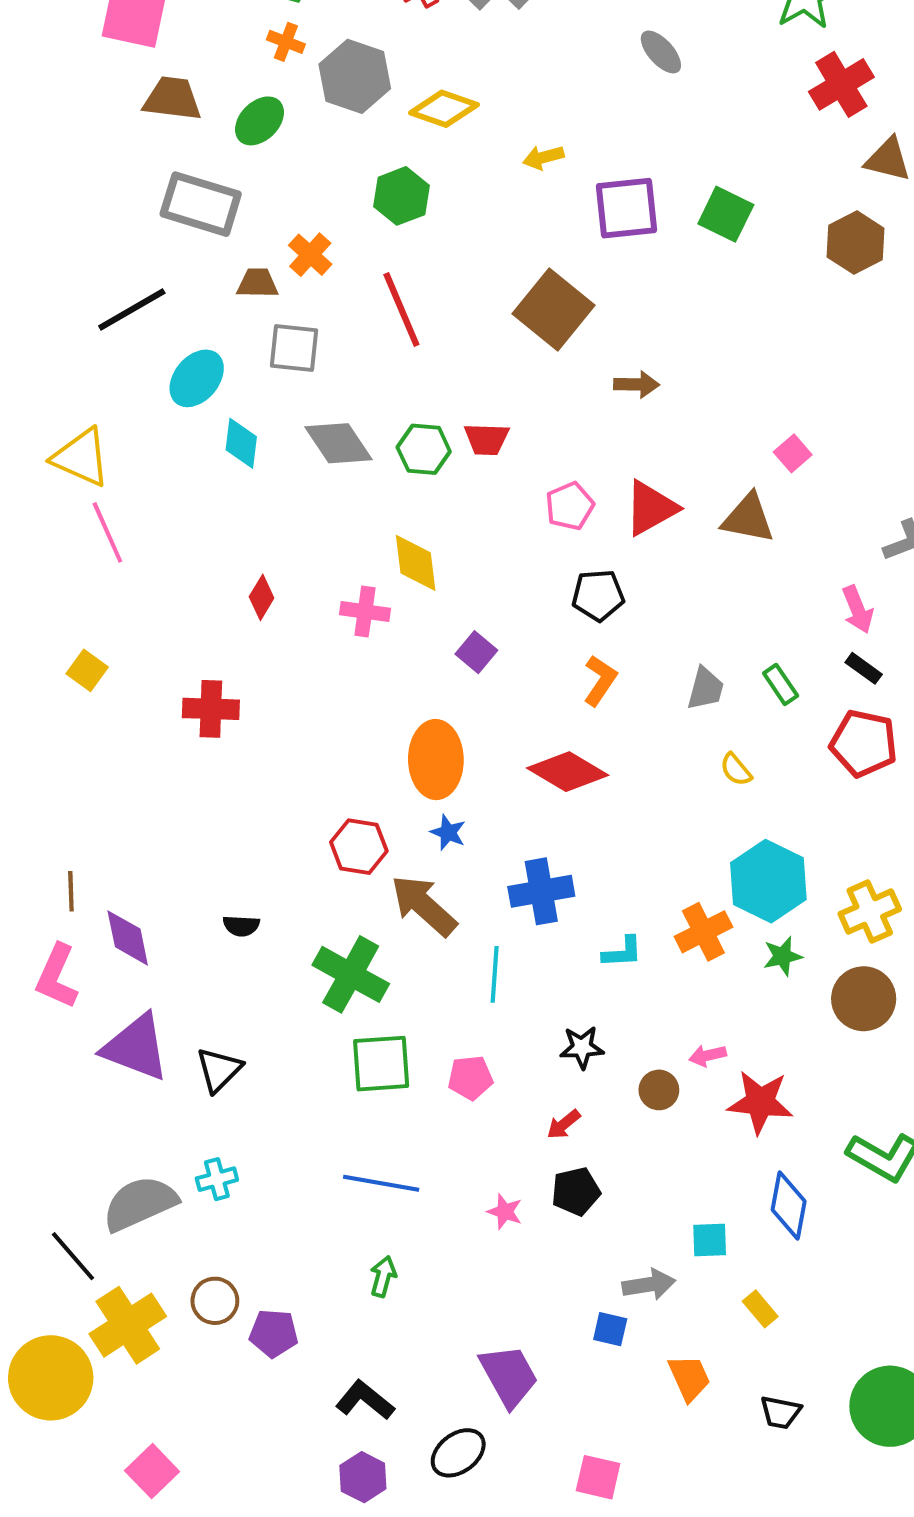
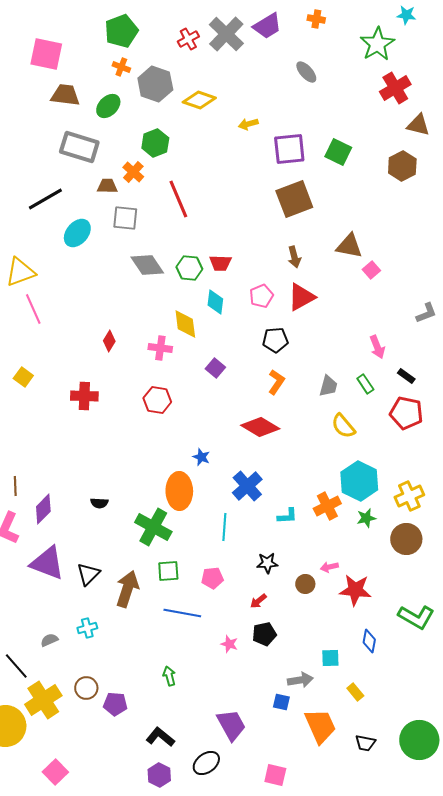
green hexagon: (401, 196) -> (155, 143), moved
brown square: (553, 309) -> (294, 199), moved, turned 30
brown arrow: (637, 384) -> (294, 257), moved, turned 75
cyan diamond: (241, 443) -> (215, 302), moved
yellow triangle: (81, 457) -> (20, 272), turned -44
brown triangle: (748, 518) -> (349, 246), moved
pink arrow: (858, 609) -> (377, 347), moved
orange ellipse: (436, 760) -> (179, 491), moved
yellow semicircle: (736, 770) -> (343, 426), size x1.5
red hexagon: (359, 847) -> (157, 400), moved
blue cross: (541, 891) -> (247, 486), turned -32
brown arrow: (424, 905) -> (127, 589), moved, turned 66
purple diamond: (128, 938) -> (43, 509), turned 56
green square: (381, 1064) -> (168, 571), size x0.7
blue line: (381, 1183) -> (182, 613), moved
gray semicircle: (140, 1203) -> (49, 640), size x0.5
blue diamond: (789, 1206) -> (369, 641), size x0.7
green arrow: (383, 1276) -> (169, 676), turned -30
orange trapezoid: (689, 1378) -> (320, 726), size x1.5

